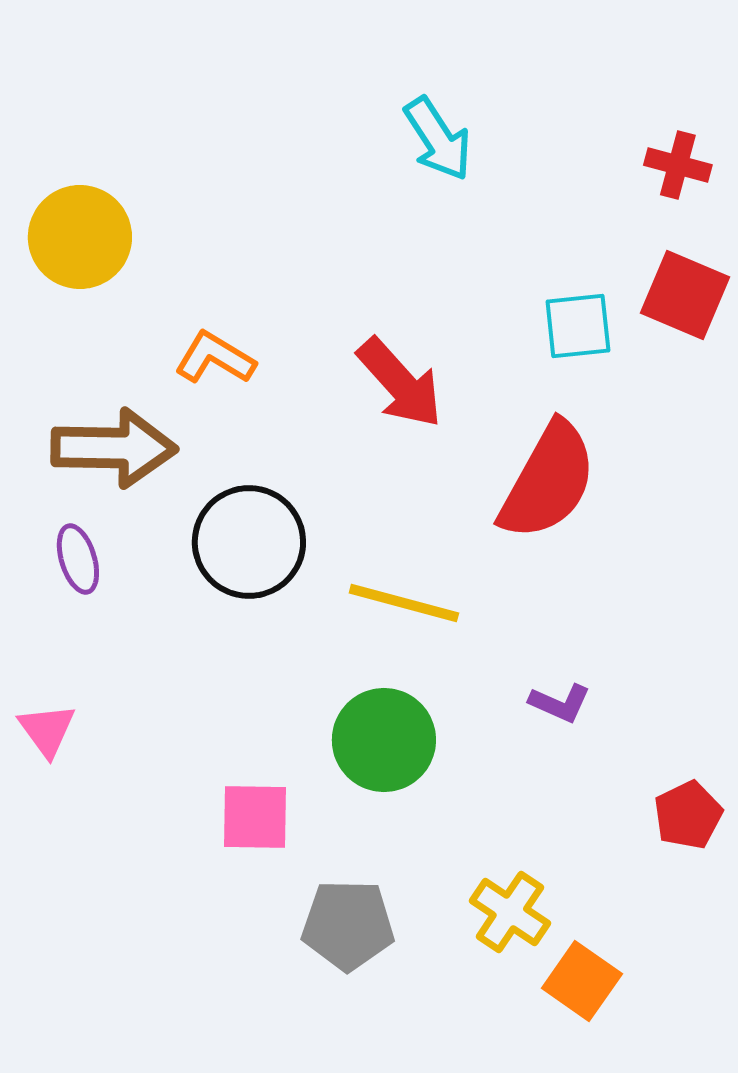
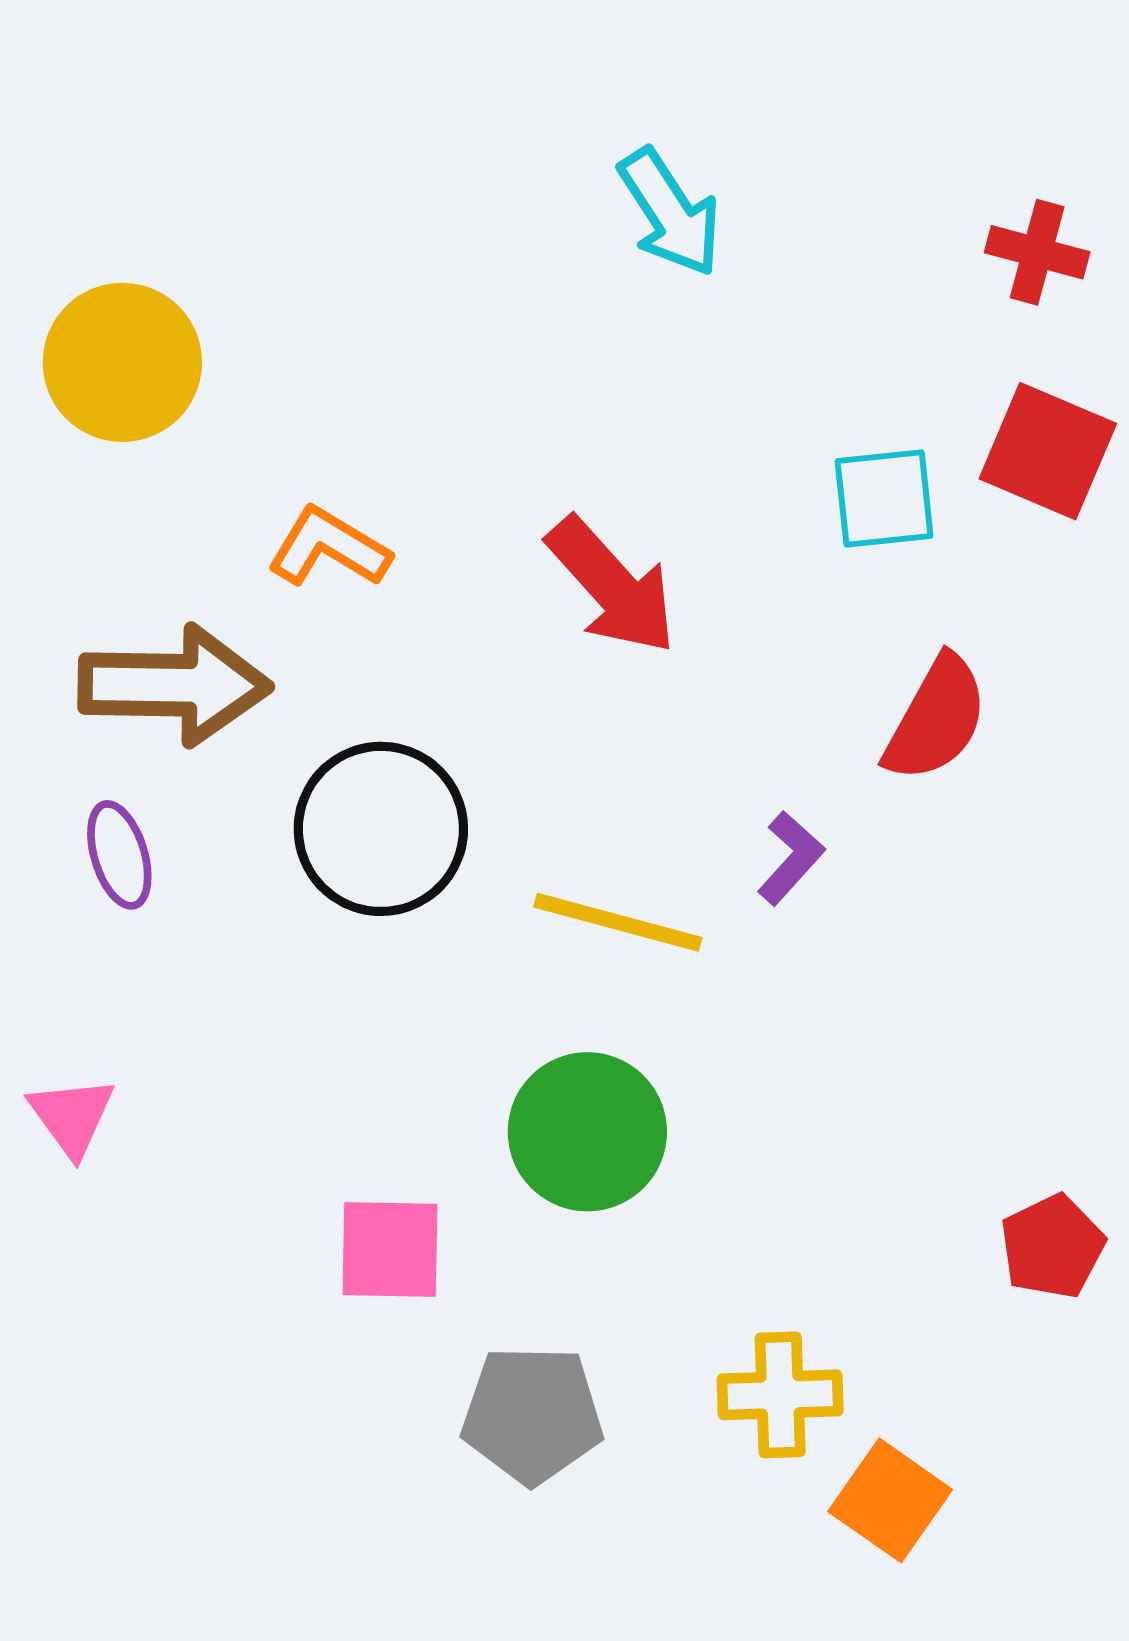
red semicircle: (548, 481) -> (936, 719), moved, size x0.7
purple L-shape: (560, 703) -> (791, 858), moved, turned -72
yellow cross: (510, 912) -> (780, 1395), turned -36

